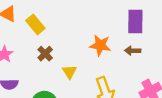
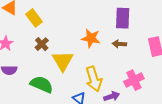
yellow triangle: (69, 72) -> (63, 61), size x1.6

